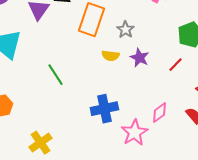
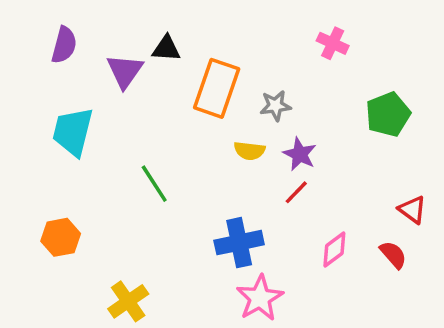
gray star: (125, 30) -> (275, 106), turned 30
red line: (175, 65) -> (296, 192), moved
pink star: (134, 133) -> (260, 298), moved

